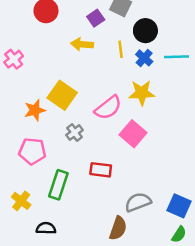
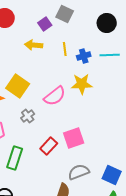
black circle: (145, 31) -> (107, 23), moved
blue cross: (144, 58) -> (84, 56), turned 32
pink square: (133, 134) -> (74, 138), moved, turned 30
red rectangle: (101, 170) -> (49, 146), turned -54

